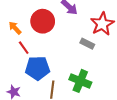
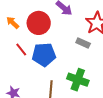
orange arrow: (15, 28) -> (13, 23), moved
blue pentagon: (38, 68) -> (44, 55), moved

